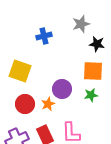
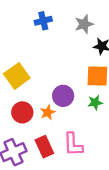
blue cross: (44, 36) -> (43, 21), moved
yellow square: (20, 71) -> (17, 76), turned 35

